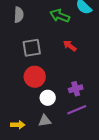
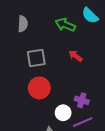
purple cross: (76, 89) -> (82, 100), turned 32
white circle: (48, 98) -> (63, 113), moved

